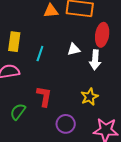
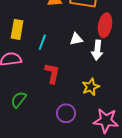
red L-shape: (44, 96) -> (52, 73), moved

